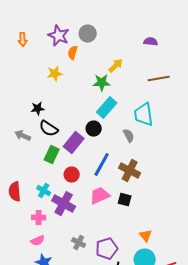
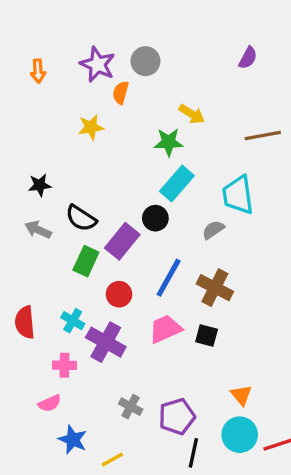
purple semicircle: (151, 42) -> (248, 58), moved, turned 112
yellow arrow: (116, 66) -> (192, 114), turned 77
black star: (38, 109) -> (40, 185), moved
gray semicircle: (129, 136) -> (213, 230), turned -96
pink semicircle: (38, 241) -> (50, 403), moved

